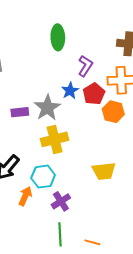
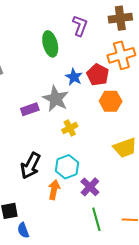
green ellipse: (58, 37) -> (50, 44), moved
purple L-shape: (85, 66) -> (80, 26), moved
orange hexagon: (113, 112) -> (111, 101), moved
yellow cross: (55, 139) -> (70, 128), size x0.6

